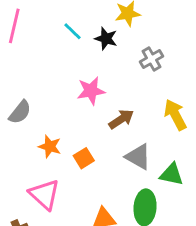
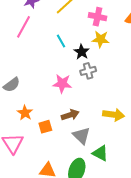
gray cross: (152, 59) -> (88, 71), moved
yellow arrow: (175, 115) -> (114, 115), turned 110
brown arrow: (121, 119) -> (70, 115), moved

